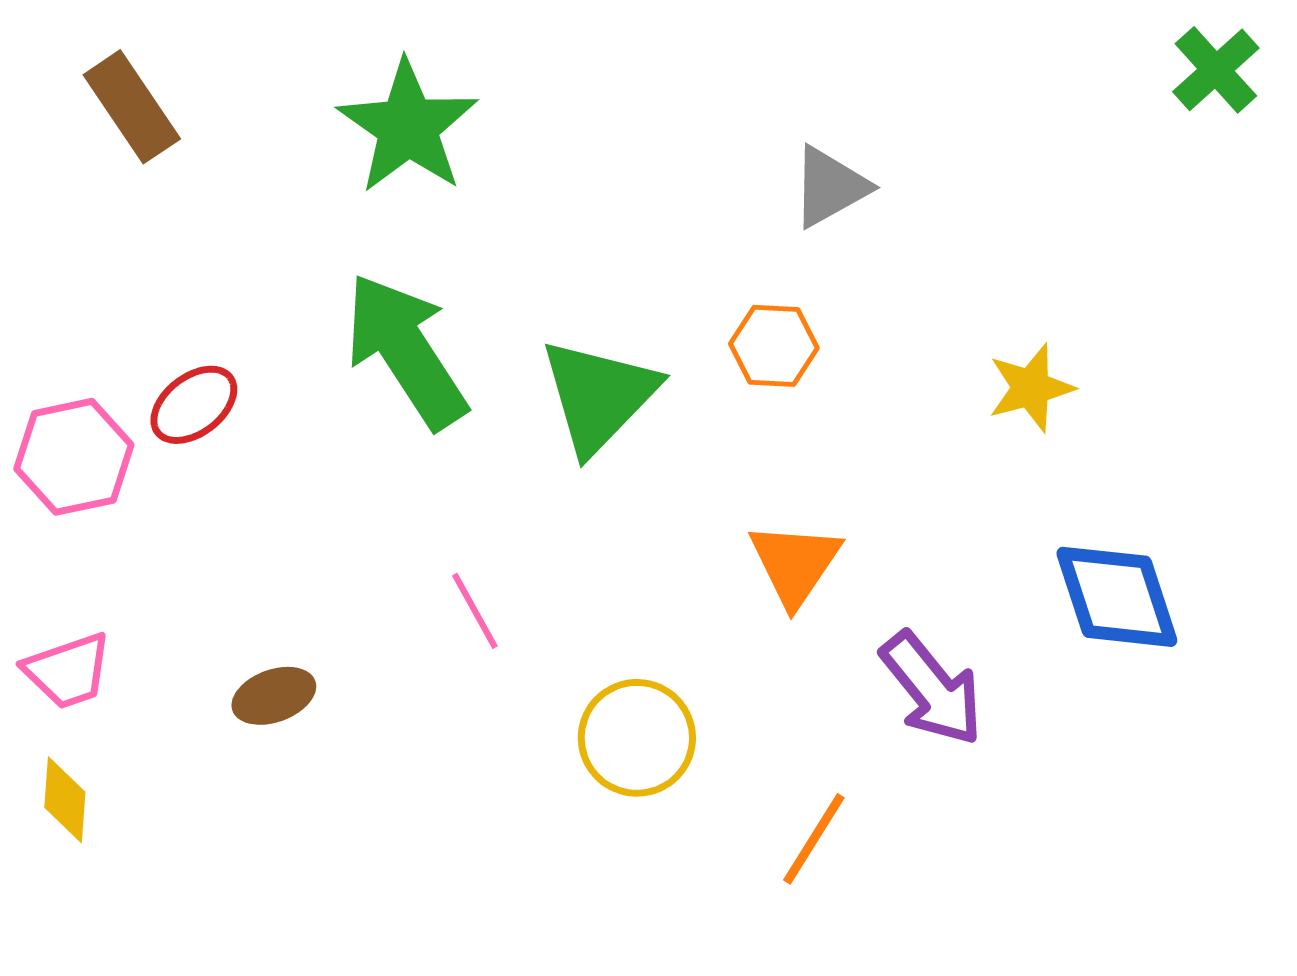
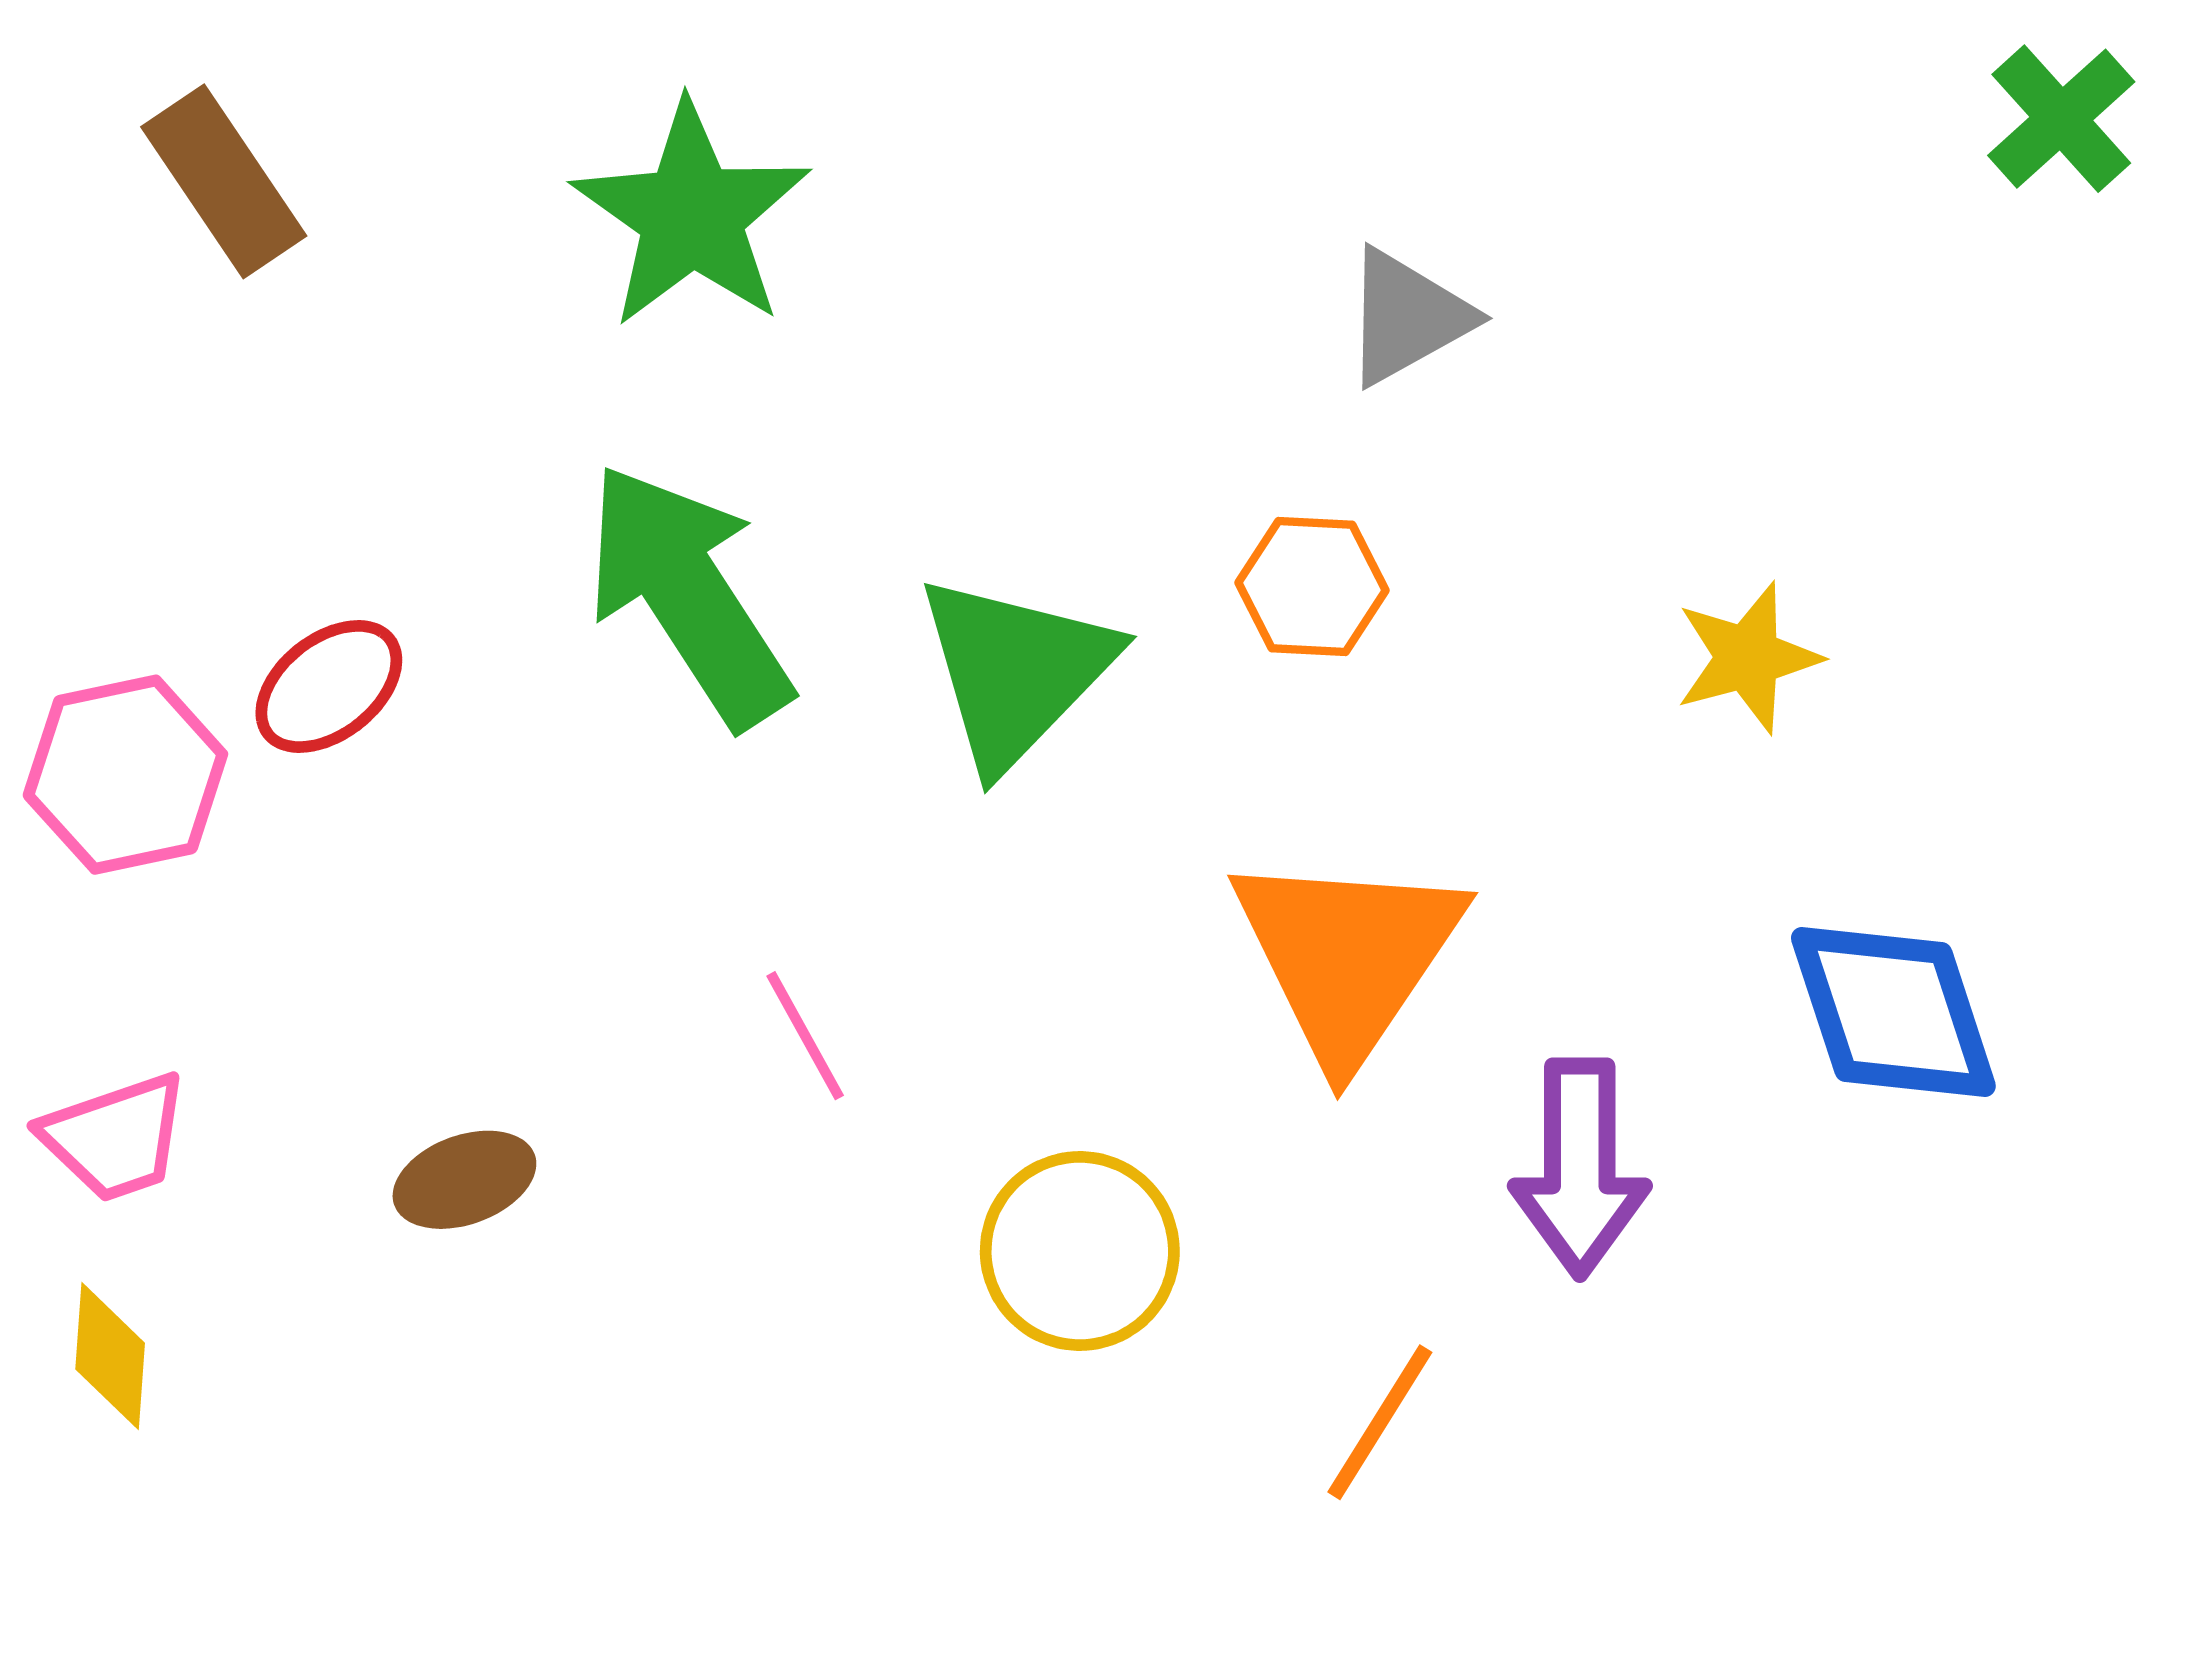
orange triangle: (795, 564) -> (1348, 956), size x1.5
purple arrow: (932, 689) -> (1580, 1168), turned 39

